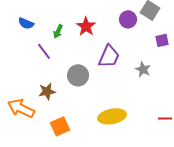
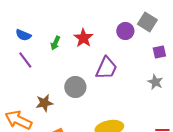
purple line: (44, 51) -> (25, 60), moved
gray star: (143, 69) -> (155, 82), moved

